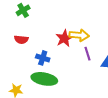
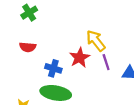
yellow arrow: (79, 35) -> (96, 41), turned -132
red star: (64, 38) -> (80, 58), moved

